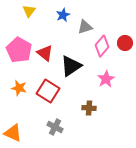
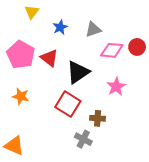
blue star: (63, 15) -> (60, 27), moved
pink diamond: (102, 46) -> (112, 50), turned 55
red square: (48, 91) -> (68, 104), moved
gray cross: (55, 127) -> (83, 139), moved

